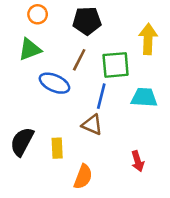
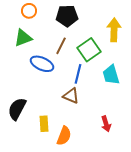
green square: (116, 65) -> (89, 50), turned -30
cyan trapezoid: (144, 97) -> (111, 75), turned -110
yellow rectangle: (57, 148) -> (44, 124), moved

